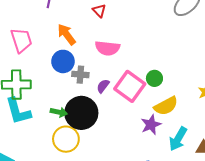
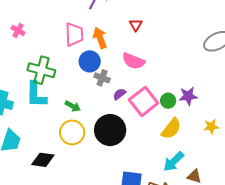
pink trapezoid: (21, 40) -> (74, 34), moved
yellow semicircle: (166, 106) -> (171, 129), turned -40
black circle: (81, 113) -> (110, 130), moved
purple star: (151, 125) -> (188, 96), moved

